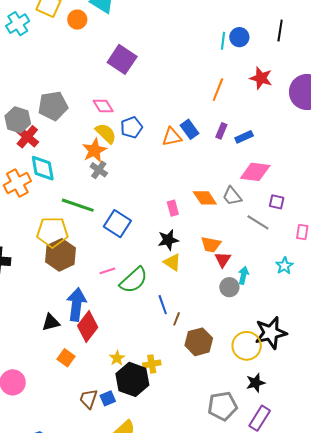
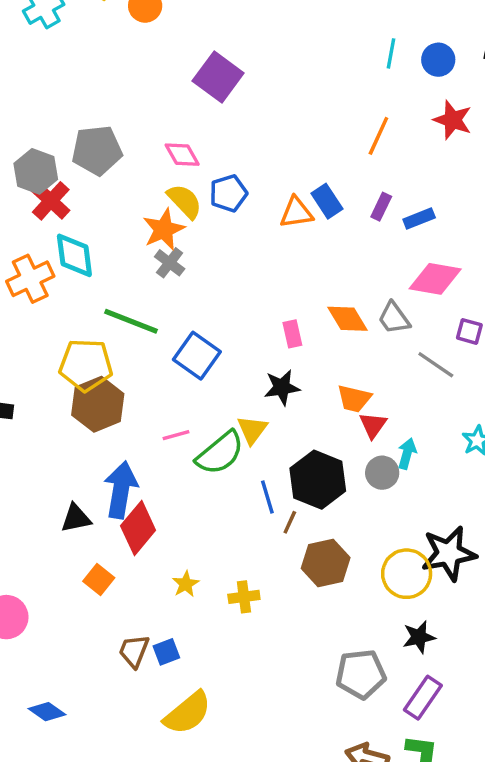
blue circle: (239, 37) -> (438, 60), moved
yellow triangle: (172, 262) -> (252, 430), moved, turned 30
black hexagon: (132, 379) -> (318, 480), moved

